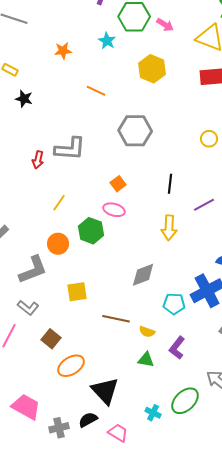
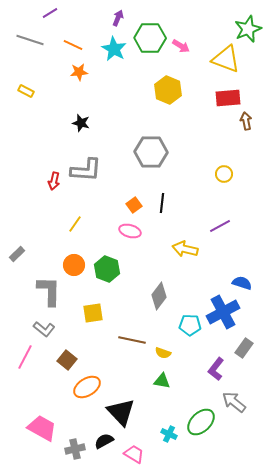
cyan star: (107, 41) -> (114, 49), moved, size x1.4
orange line: (96, 91) -> (73, 45), moved
black star: (24, 99) -> (81, 123), moved
yellow circle: (209, 139) -> (224, 174), moved
black line: (170, 184) -> (162, 203), moved
yellow arrow: (169, 228) -> (185, 249), turned 100
green hexagon: (91, 231) -> (107, 269), moved
gray L-shape: (33, 270) -> (49, 291), turned -68
gray diamond: (143, 275) -> (159, 296), turned -32
purple L-shape: (177, 348) -> (216, 369), moved

